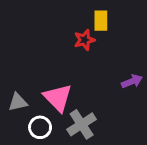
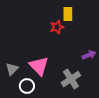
gray triangle: (18, 102) -> (12, 69), turned -32
gray cross: (82, 124) -> (71, 79), moved

